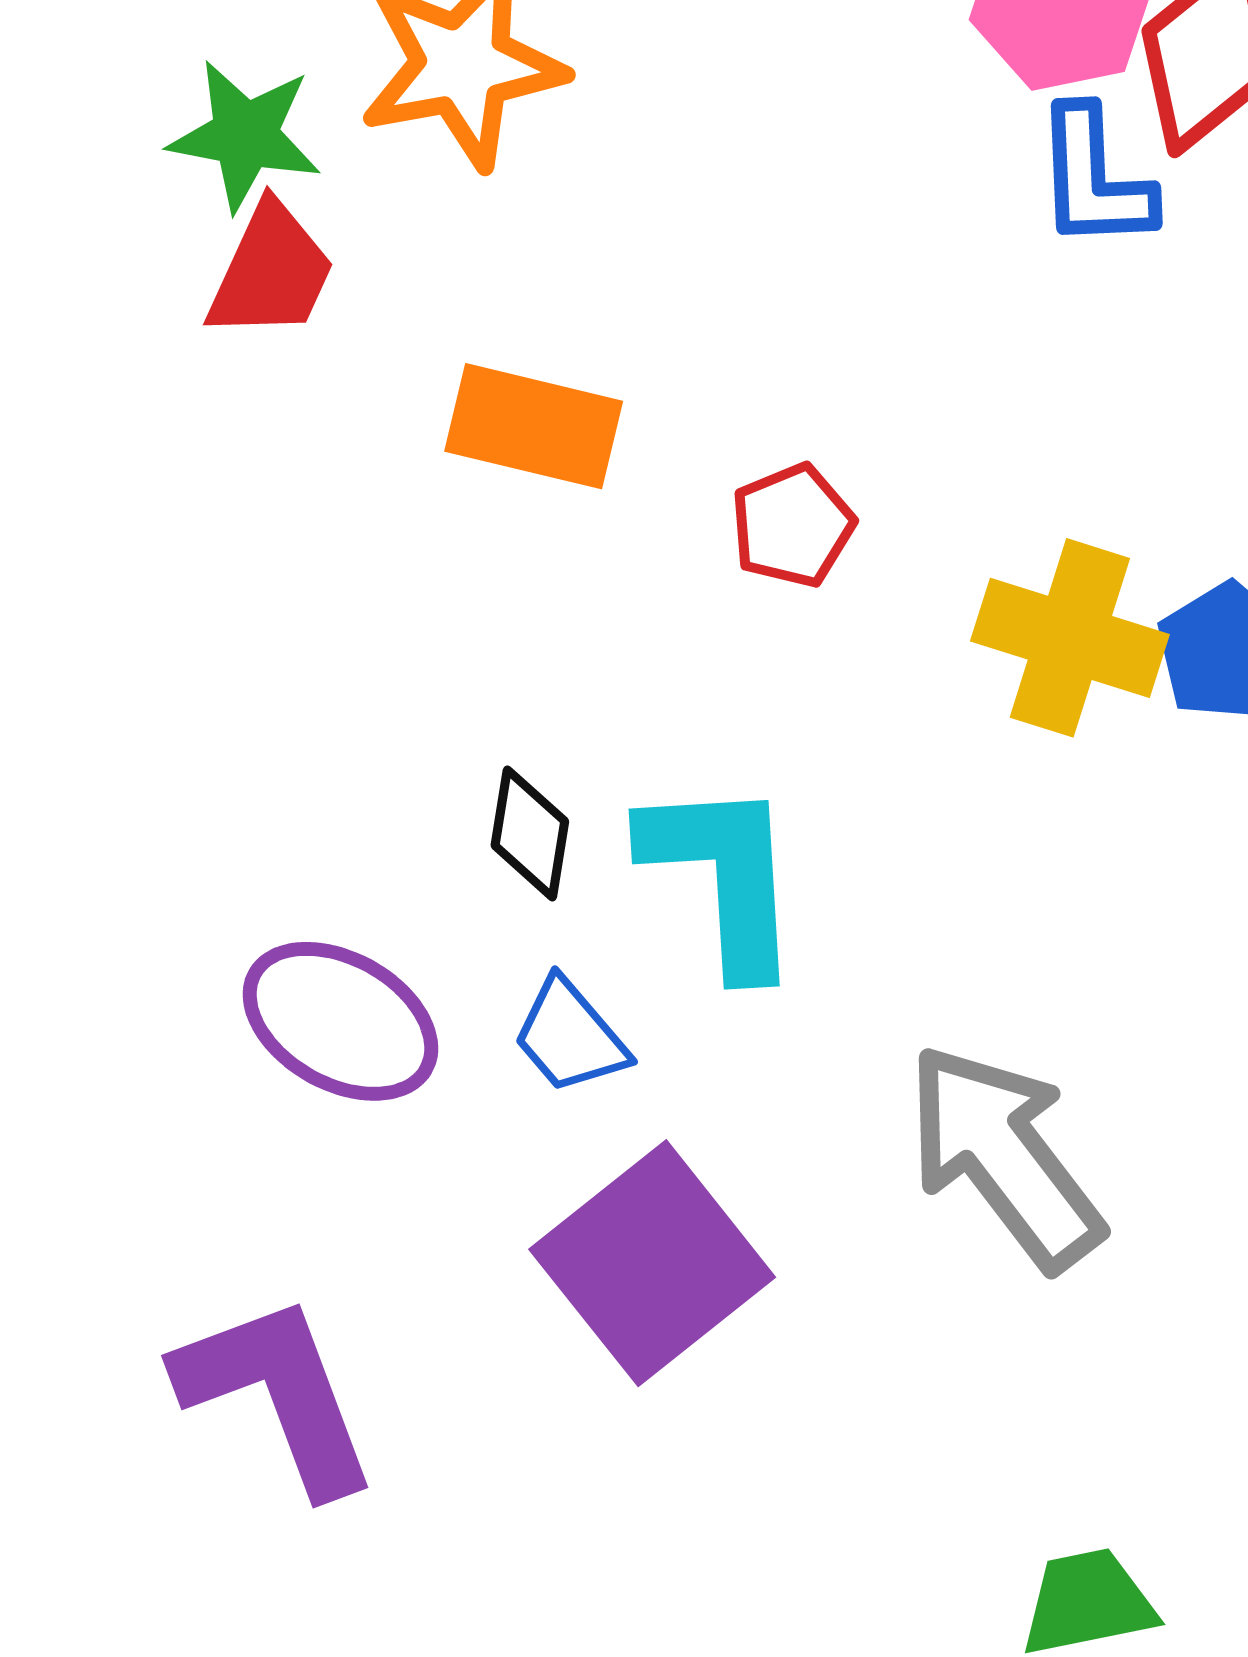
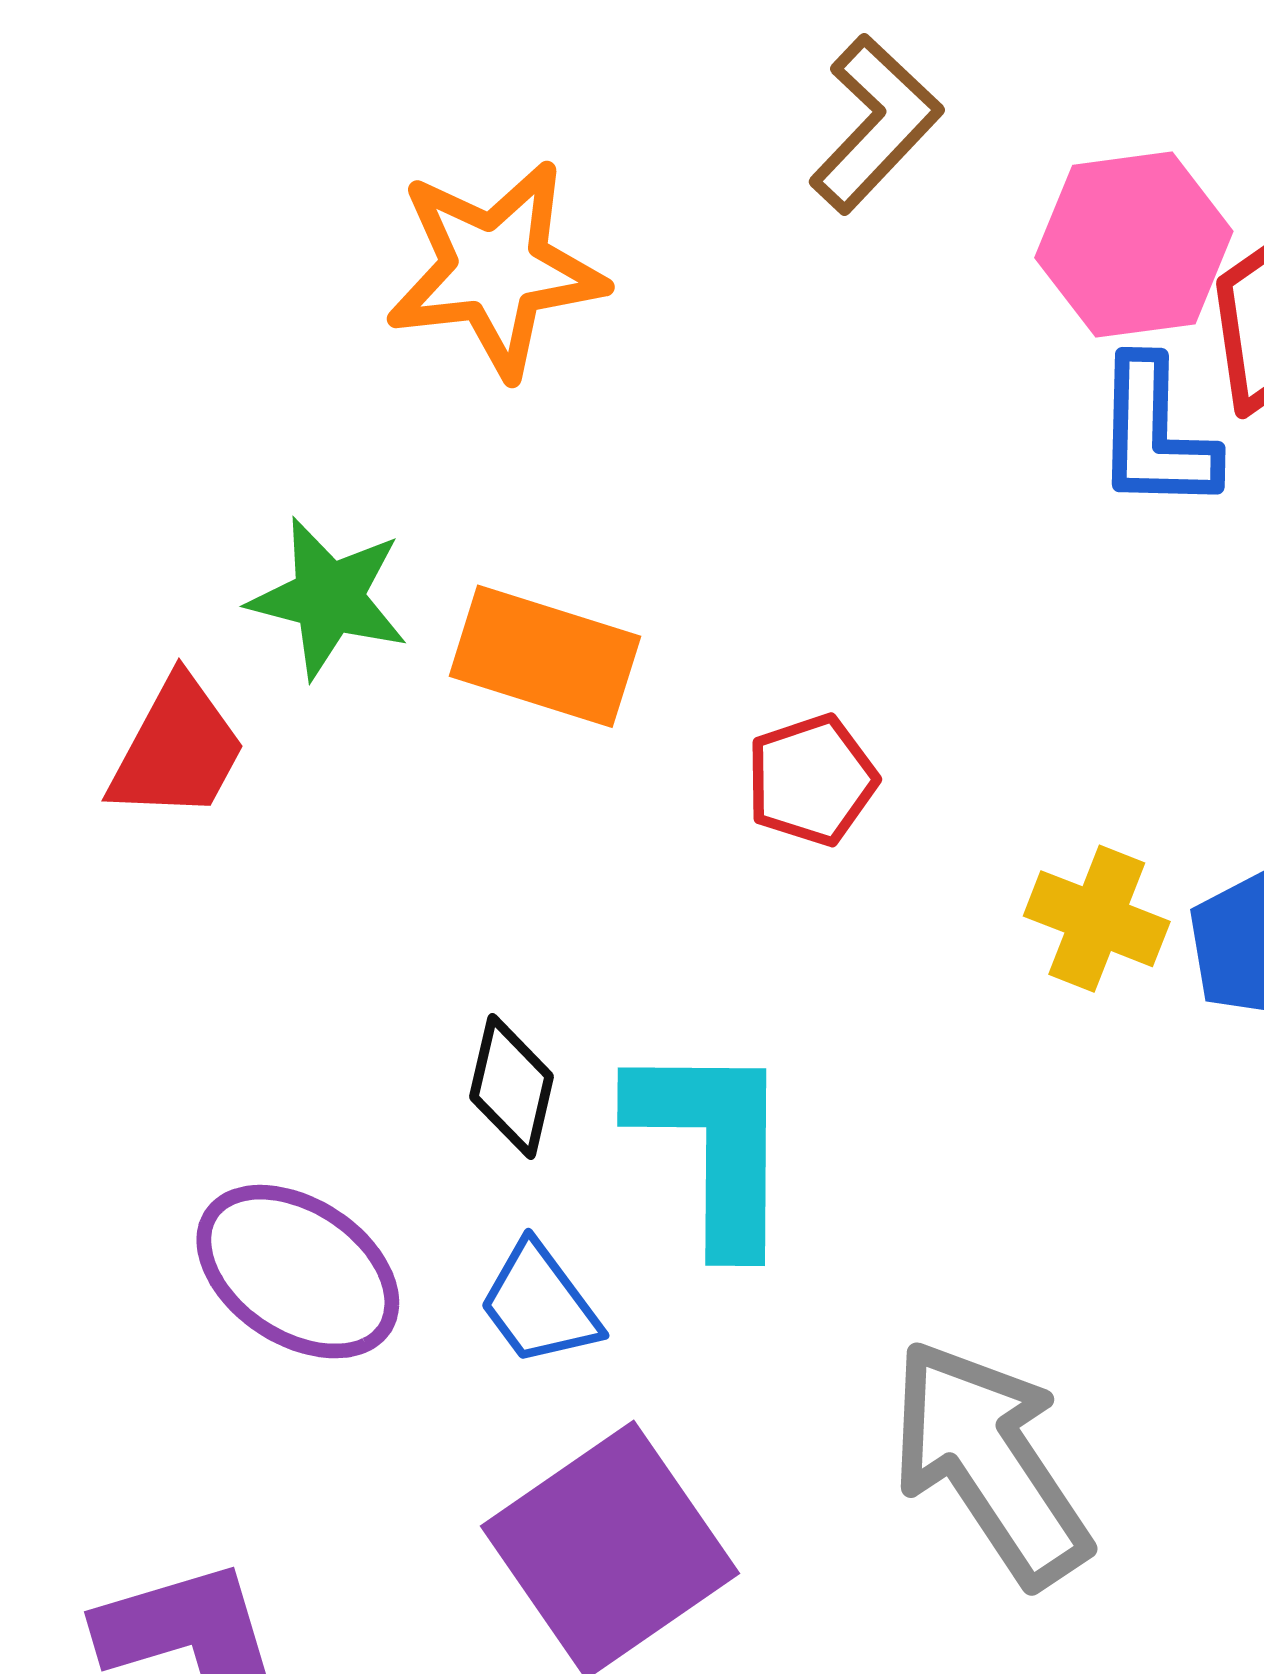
green star: (245, 135) -> (329, 598), moved
red trapezoid: (271, 272) -> (177, 749), moved
yellow cross: (1070, 638) -> (1097, 919), size x0.7

